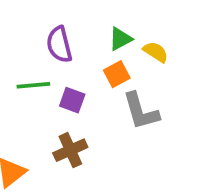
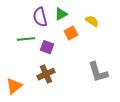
green triangle: (120, 39) -> (61, 14), moved
gray L-shape: (141, 111) -> (98, 72), moved

